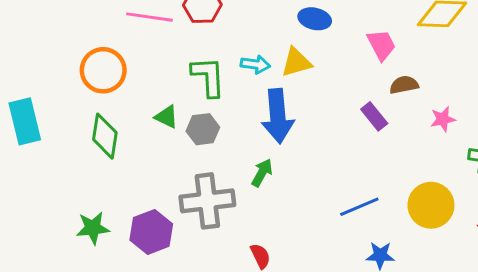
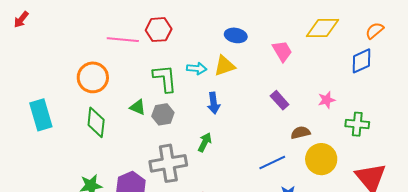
brown semicircle: (404, 85) -> (300, 133), moved
blue arrow: (278, 116) -> (214, 103), size x0.6

